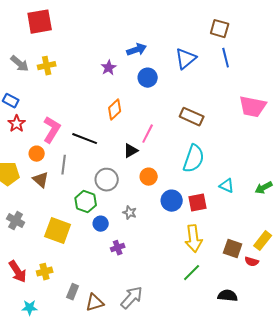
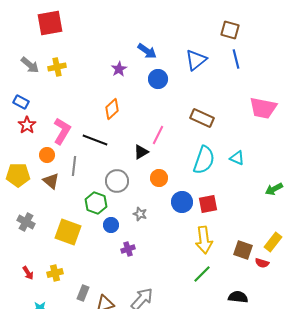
blue arrow: (137, 50) -> (147, 51), turned 54
orange diamond: (115, 110) -> (112, 109), moved
cyan triangle: (227, 186) -> (237, 158), moved
red arrow: (18, 272) -> (28, 273), size x0.6

